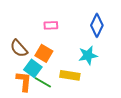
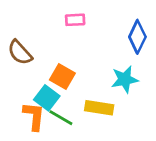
pink rectangle: (51, 25) -> (75, 20), moved
brown semicircle: (19, 48) -> (20, 52), moved

